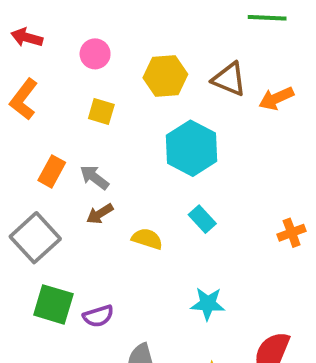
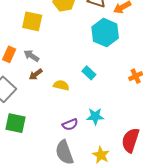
yellow square: (101, 111) -> (32, 21), size x1.5
cyan hexagon: (192, 148) -> (105, 33), moved
purple semicircle: (98, 316) -> (70, 125), moved

